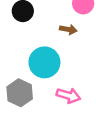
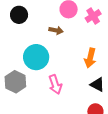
pink arrow: (68, 95) -> (55, 85), turned 54

